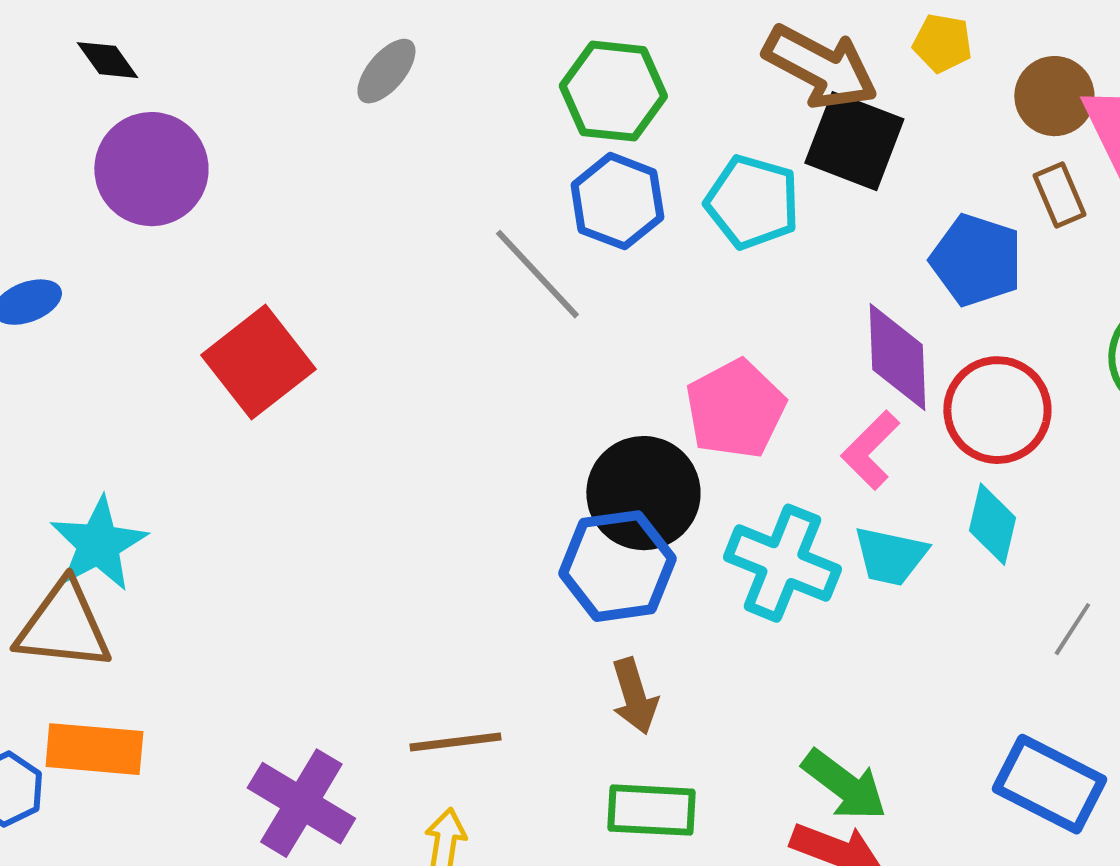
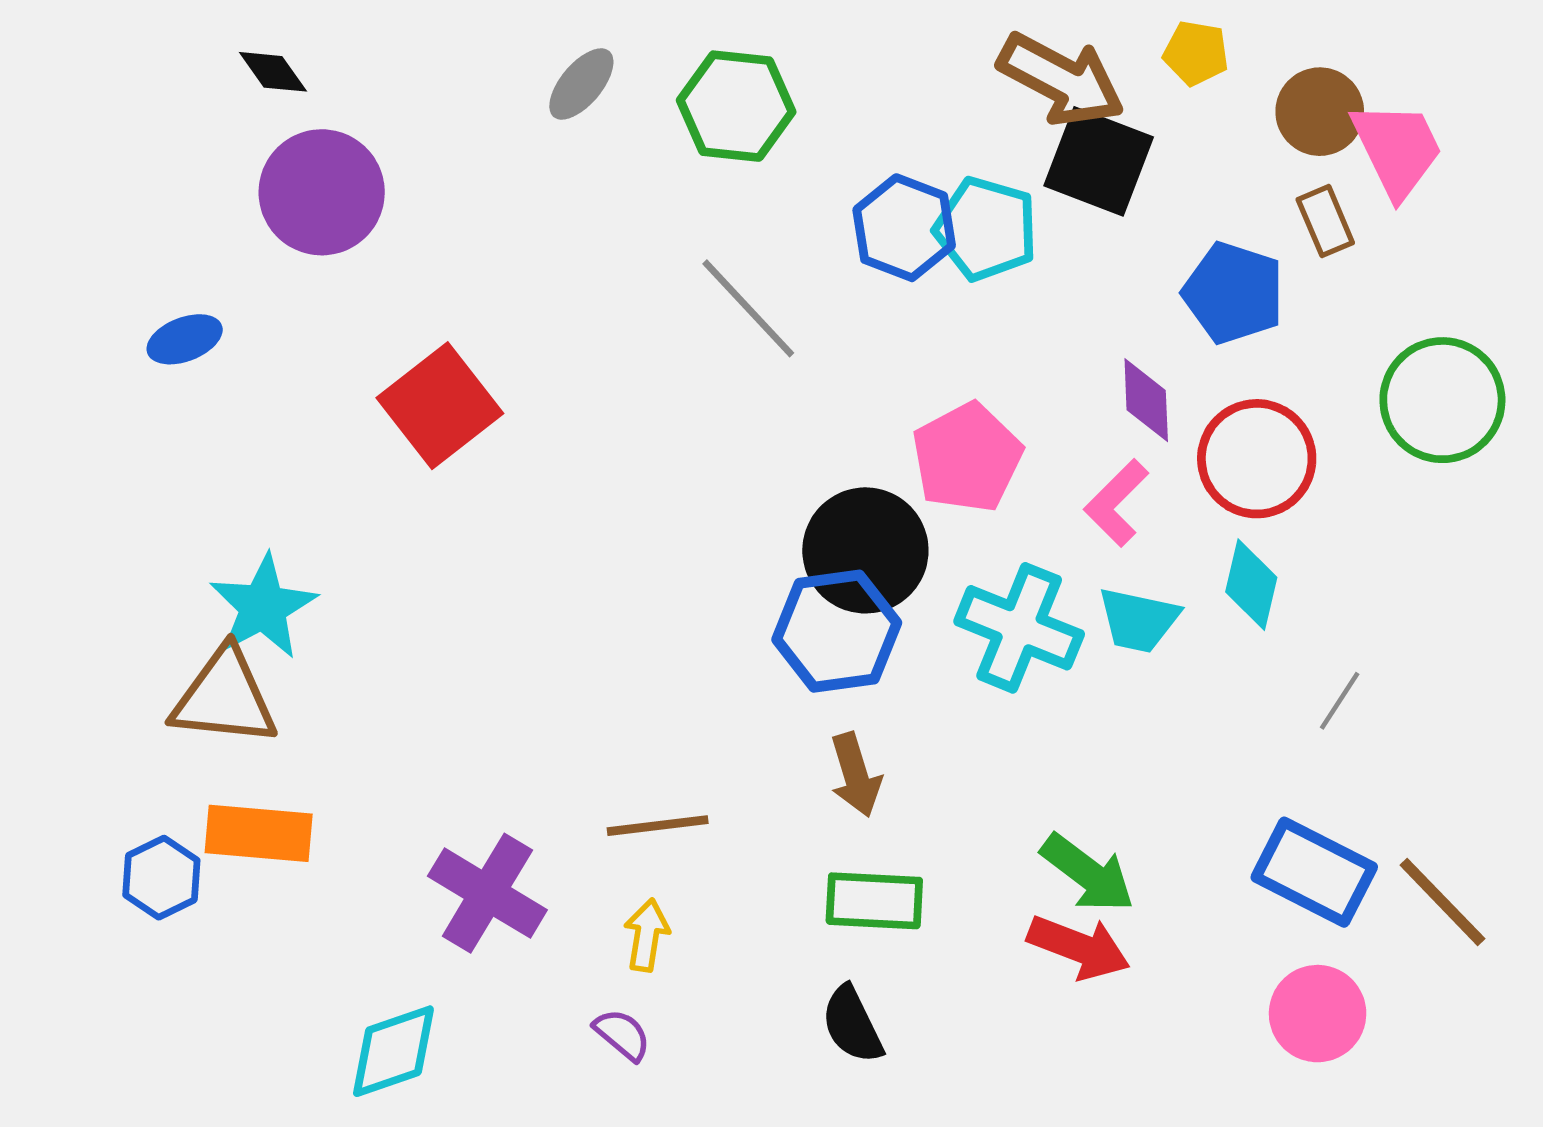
green hexagon: (613, 91) -> (736, 106), moved
blue hexagon: (617, 201) -> (904, 228), moved
purple diamond: (897, 357) -> (1146, 400), size x0.7

